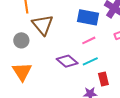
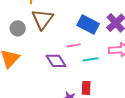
pink line: (89, 40) -> (74, 45), moved
cyan line: (90, 61) -> (91, 59), moved

